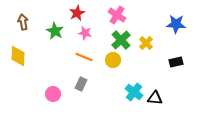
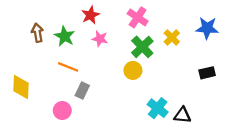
brown arrow: (23, 22) -> (37, 33), moved
yellow cross: (146, 43) -> (172, 37), moved
yellow diamond: (18, 56) -> (21, 87), moved
orange line: (84, 57) -> (68, 67), moved
gray rectangle: (81, 84) -> (82, 90), moved

